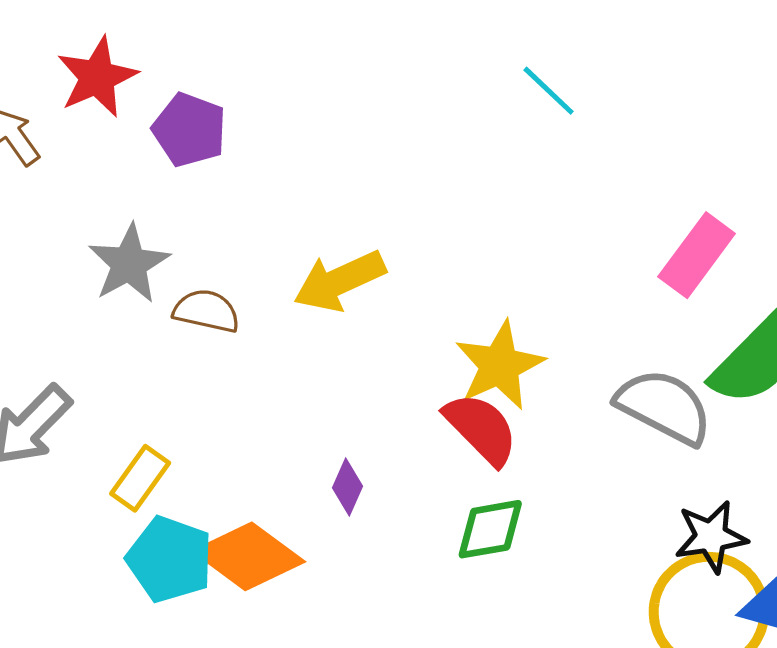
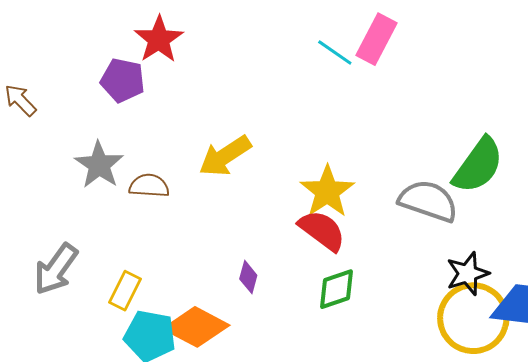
red star: (97, 77) -> (159, 39), moved
cyan line: (549, 91) -> (335, 52), moved
pink rectangle: (697, 255) -> (377, 39), moved

